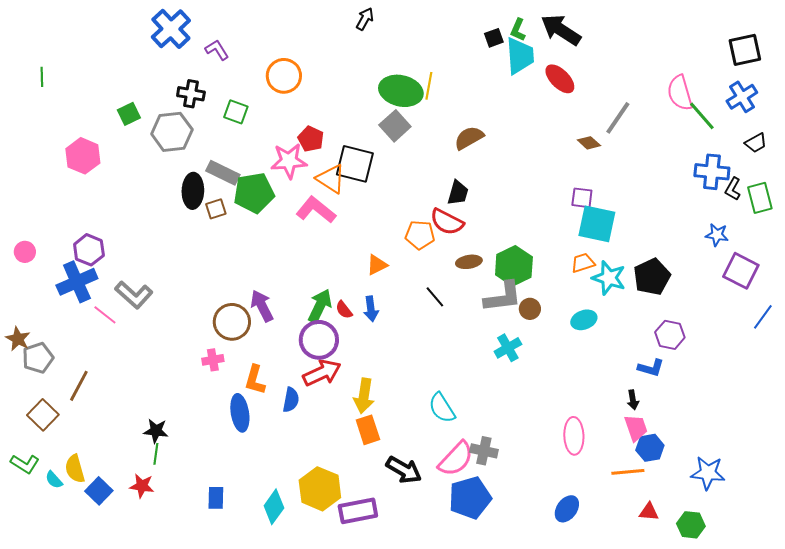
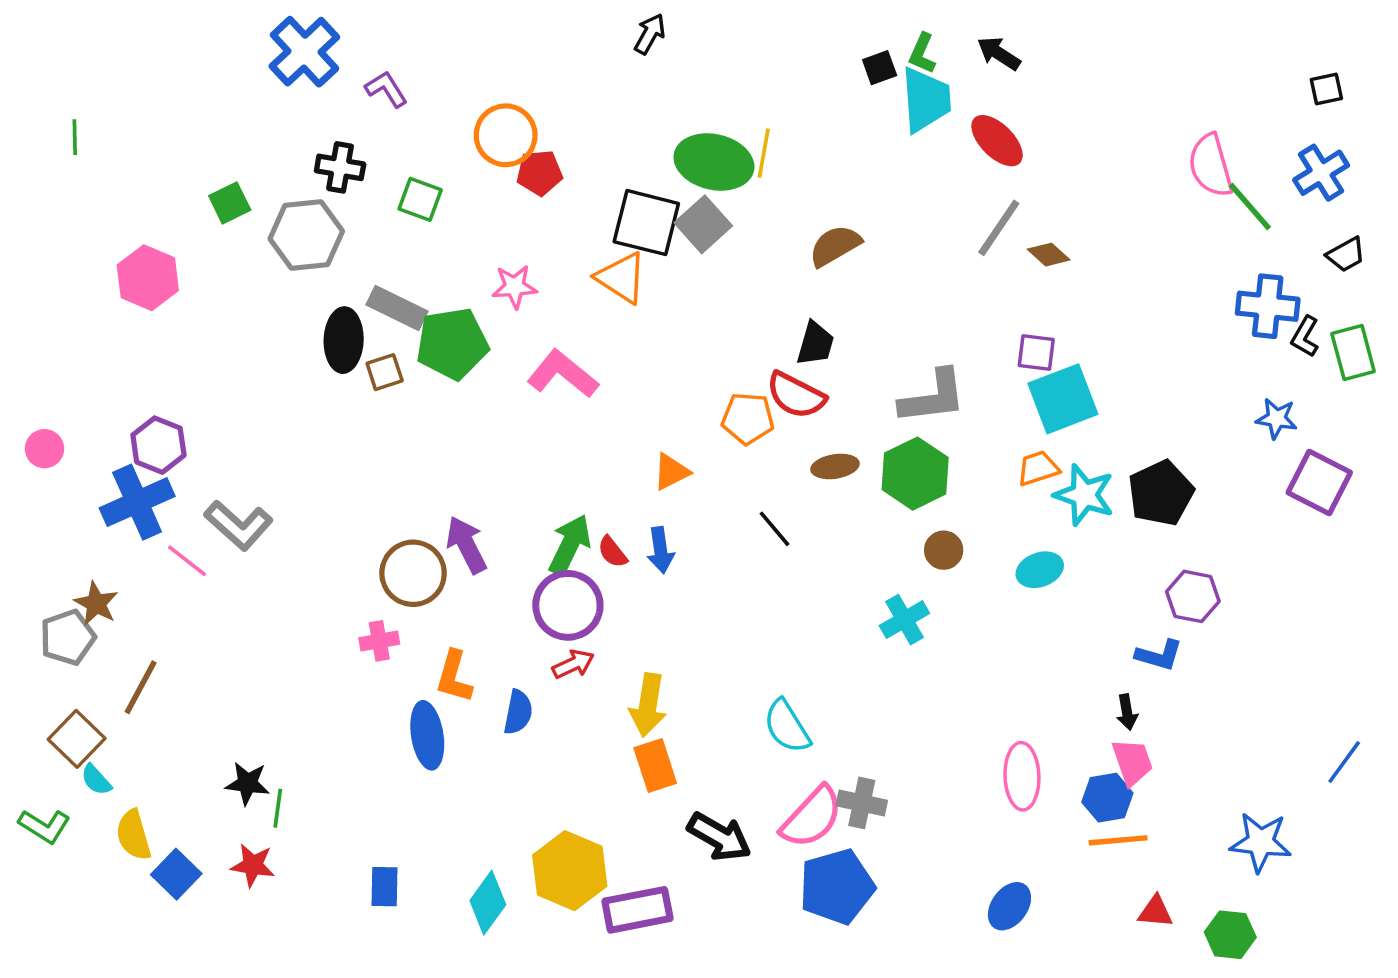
black arrow: (561, 30) -> (999, 53), size x0.6
black square: (745, 50) -> (1326, 89), size x0.6
gray line: (618, 118) -> (999, 228), moved
red pentagon: (311, 139) -> (539, 173), moved, turned -30
pink star: (289, 161) -> (515, 287), size x0.7
black square: (355, 164) -> (646, 223), moved
orange triangle: (331, 179) -> (621, 278), moved
cyan square: (597, 224) -> (1063, 399), turned -33
gray L-shape: (503, 297) -> (933, 397), moved
blue line: (763, 317) -> (1344, 762), moved
brown star: (18, 339) -> (96, 604), moved
red arrow: (322, 373) -> (573, 664), size x0.6
black star: (156, 431) -> (247, 783), moved
blue hexagon: (650, 448) -> (1107, 798), moved
cyan semicircle: (54, 480) -> (96, 780), moved

